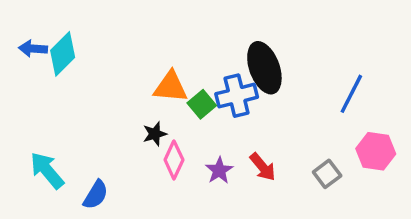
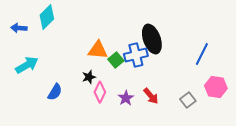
cyan diamond: (63, 54) -> (47, 17), moved
cyan arrow: (47, 170) -> (27, 65), moved, turned 100
blue semicircle: (96, 195) -> (55, 92), moved

